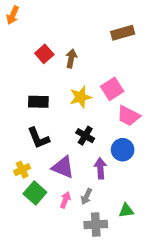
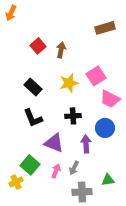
black rectangle: (38, 102) -> (33, 87), turned 42
black cross: (85, 136) -> (73, 116), turned -35
yellow cross: (22, 170) -> (16, 182), moved

